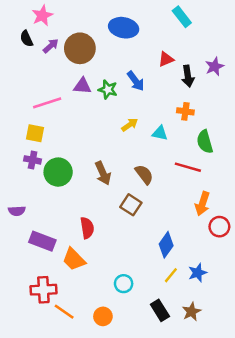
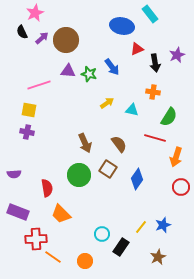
blue ellipse: (124, 28) -> (122, 26), moved
green semicircle: (205, 142) -> (169, 117), turned -132
green circle: (58, 172) -> (79, 175), moved
orange arrow: (202, 204) -> (176, 157), moved
red semicircle: (87, 228) -> (47, 188), moved
purple rectangle: (42, 241) -> (18, 212), moved
blue diamond: (166, 245) -> (137, 179), moved
black rectangle: (160, 310) -> (121, 247), moved, turned 66

